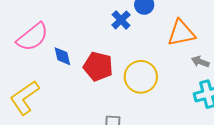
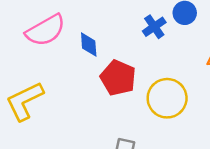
blue diamond: (62, 56) -> (89, 45), moved

